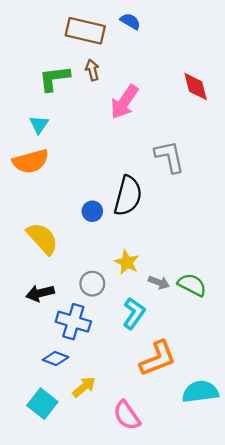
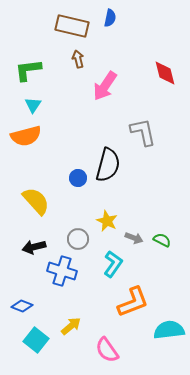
blue semicircle: (130, 21) -> (110, 18), turned 72
green L-shape: (54, 78) -> (28, 70), moved
green semicircle: (192, 285) -> (162, 240), size x0.7
blue diamond: (56, 358) -> (22, 306), moved

